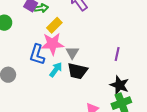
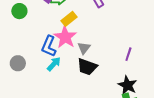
pink star: (52, 44) -> (65, 37), turned 30
cyan arrow: (56, 70) -> (54, 64), moved

